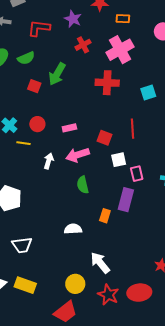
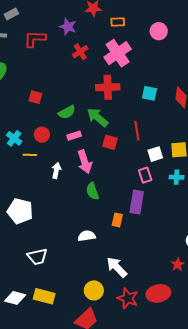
green semicircle: (26, 58) -> (67, 112), moved
green arrow: (57, 74) -> (98, 117), moved, turned 105
cyan square: (148, 92) -> (149, 93), turned 35
pink arrow: (78, 155) -> (85, 162), turned -85
white square: (119, 160) -> (155, 154), moved

